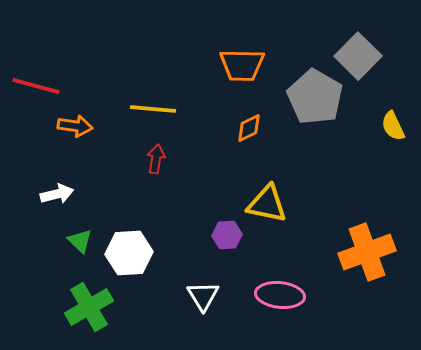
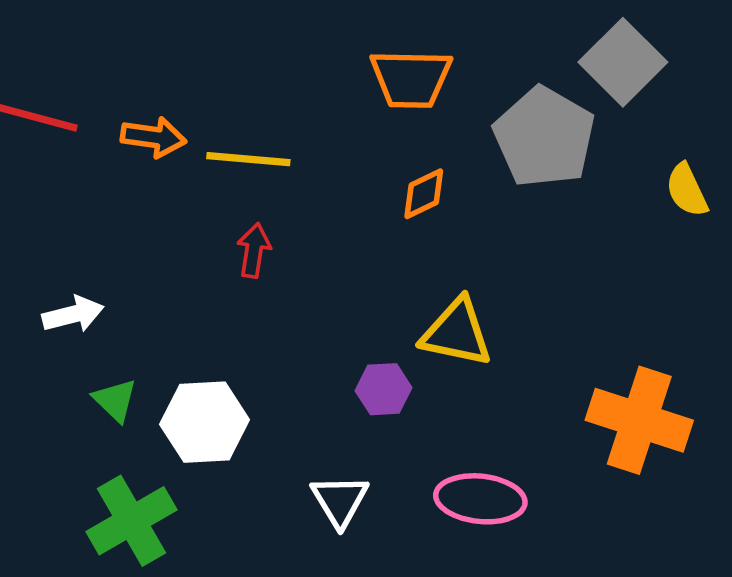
orange arrow: (75, 126) -> (153, 137), moved
orange cross: (367, 252) -> (639, 420), turned 38

